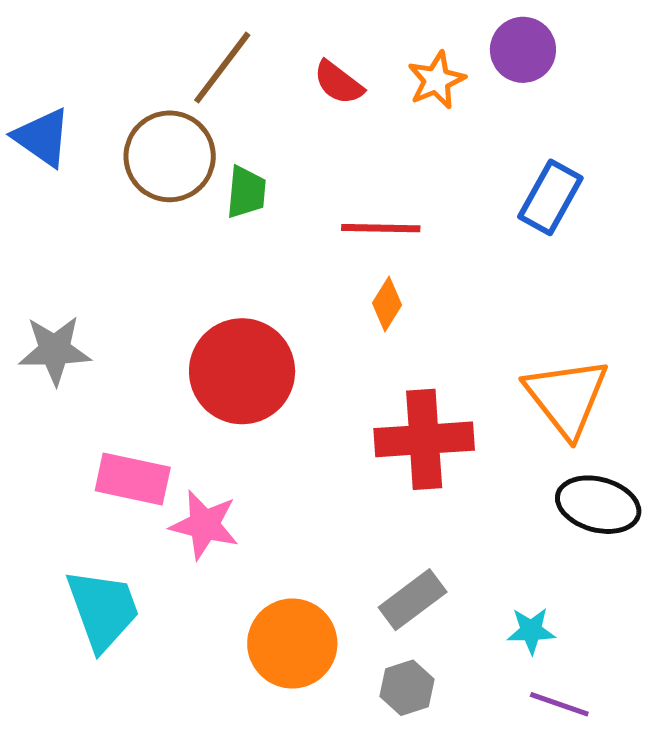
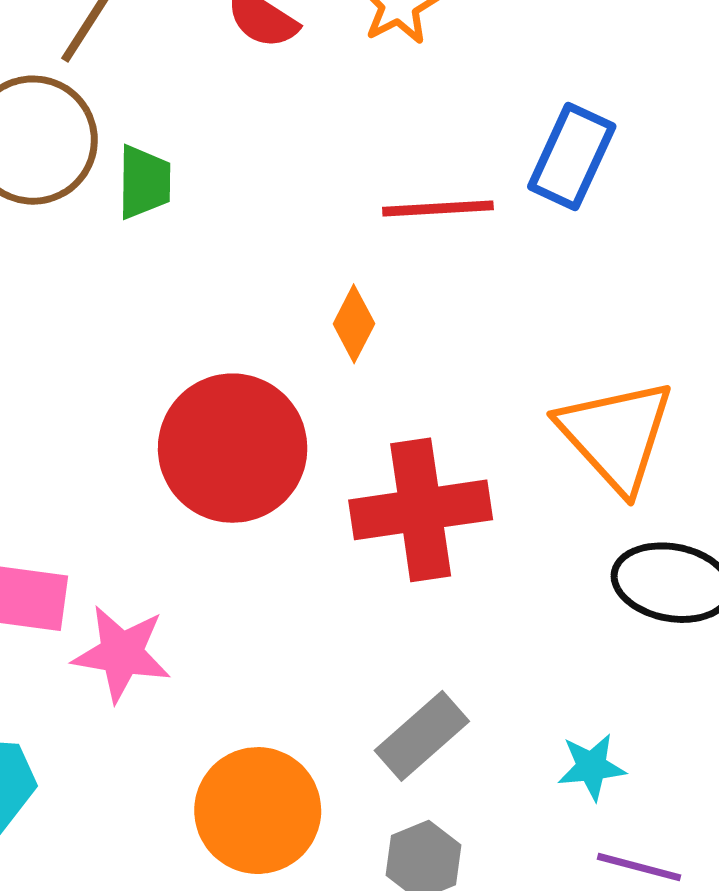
red line: (381, 228) -> (438, 209), moved
red circle: (242, 371) -> (233, 448), moved

